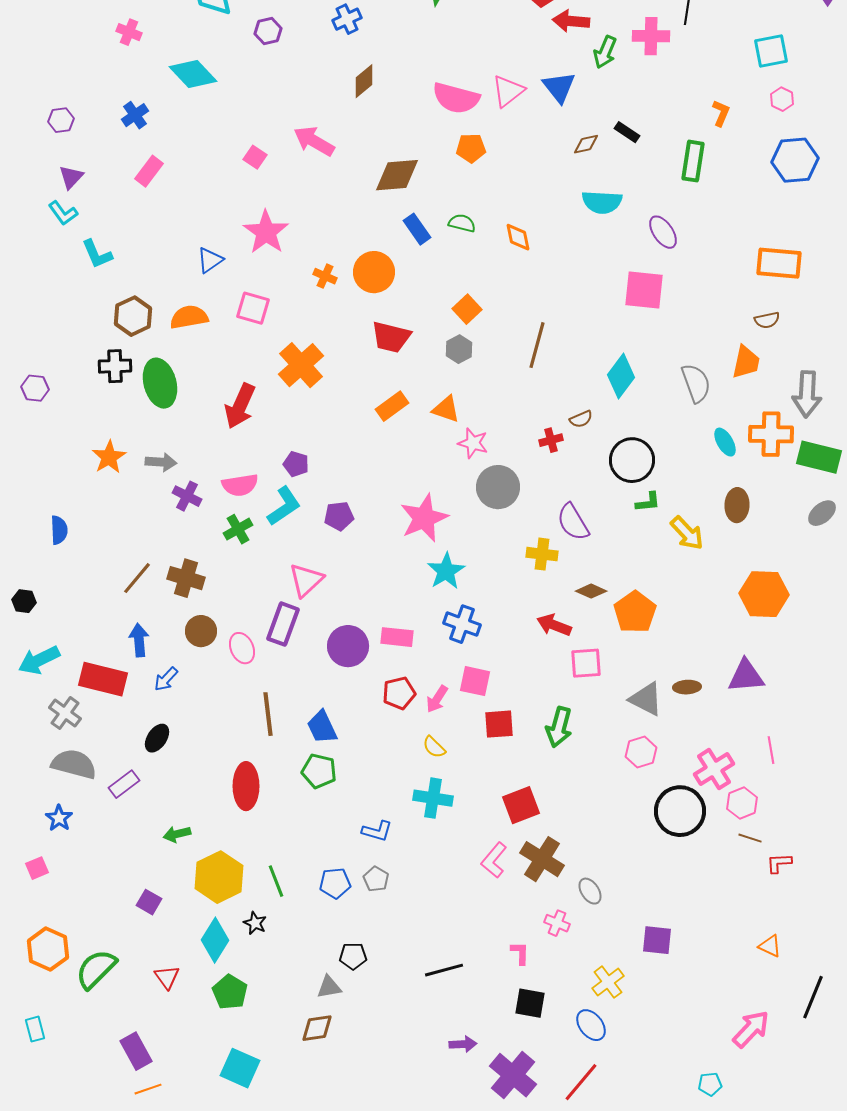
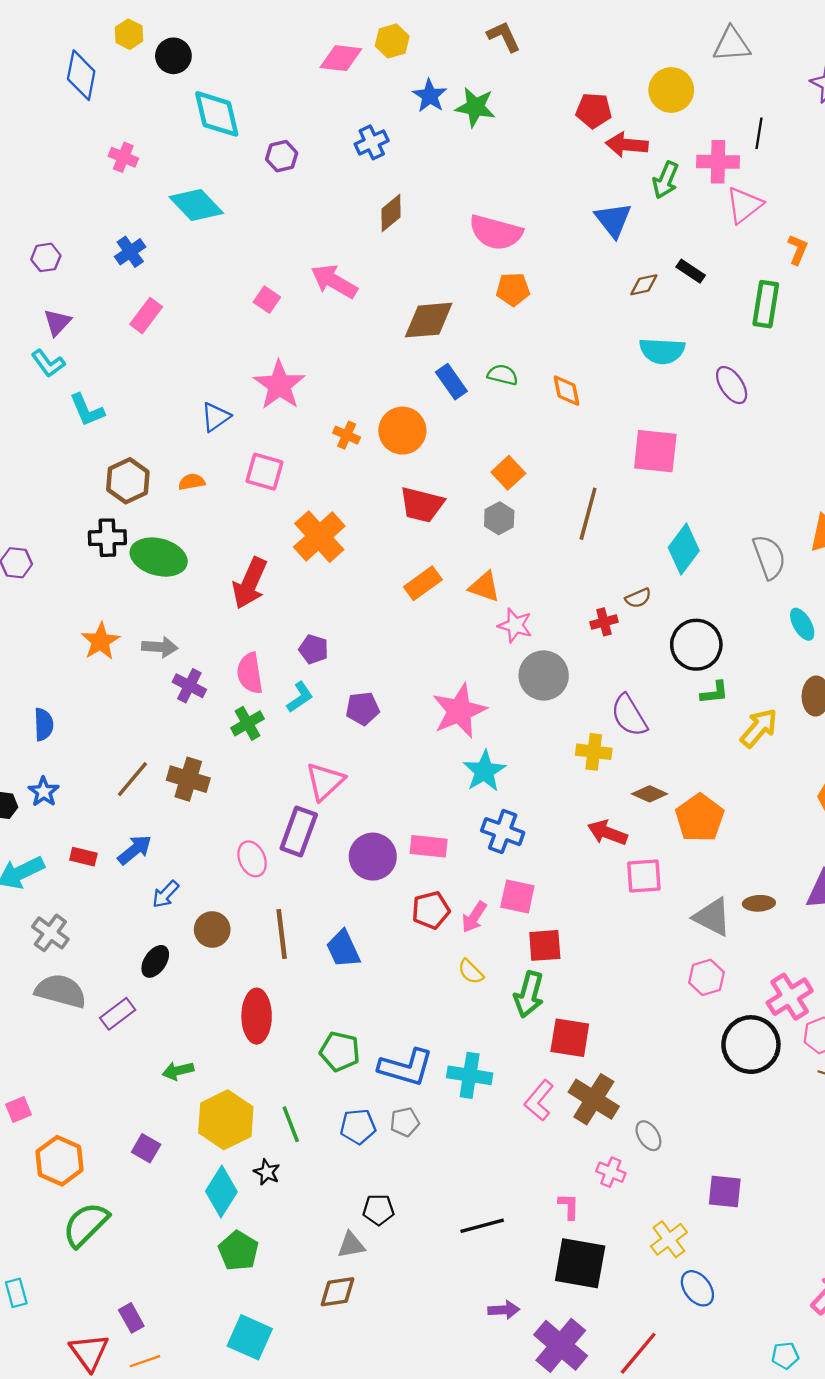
pink triangle: (508, 91) -> (744, 205), moved
pink square: (644, 290) -> (655, 451), moved
orange semicircle: (189, 317) -> (192, 482), size x0.6
green ellipse: (160, 383) -> (159, 557), turned -60
pink semicircle: (240, 485) -> (250, 673), turned 90
cyan L-shape: (284, 506) -> (300, 697), size x0.7
yellow arrow: (687, 533) -> (759, 728), turned -96
brown circle: (201, 631) -> (212, 930), moved
blue arrow: (139, 640) -> (135, 850), turned 56
red rectangle: (103, 679) -> (83, 857), moved, size x0.5
green arrow: (559, 727) -> (529, 994), moved
green pentagon: (319, 771) -> (340, 1051), moved
cyan cross: (433, 798) -> (470, 1075), moved
red square: (521, 805) -> (570, 1038), turned 30
blue star: (59, 818) -> (44, 792), moved
blue L-shape: (377, 831) -> (406, 1067), size x1.6
gray pentagon: (376, 879) -> (405, 1122), turned 30
orange hexagon: (48, 949) -> (60, 1161), moved
red triangle: (167, 977) -> (89, 1352), moved, size x1.4
black square: (530, 1003) -> (580, 1263), size x1.5
blue ellipse: (591, 1025) -> (697, 1288), moved
purple rectangle: (136, 1051) -> (131, 1318), size x0.7

